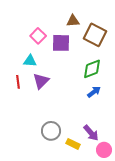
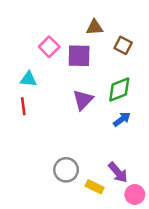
brown square: (95, 35) -> (123, 45), size x0.6
cyan triangle: (30, 61) -> (28, 79), moved
purple triangle: (41, 81) -> (83, 100), moved

